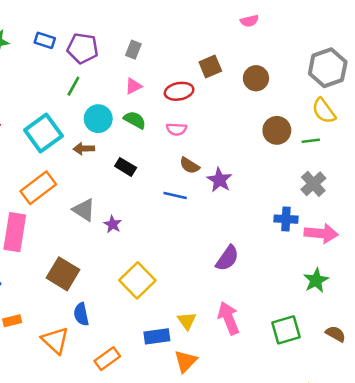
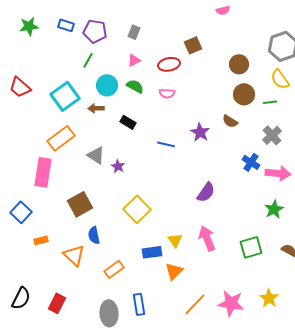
brown circle: (256, 78) -> (239, 64), moved
brown semicircle: (189, 166) -> (230, 121), moved
blue cross: (286, 219) -> (251, 162), turned 30
brown square: (63, 274) -> (80, 204), turned 30

